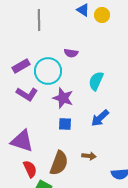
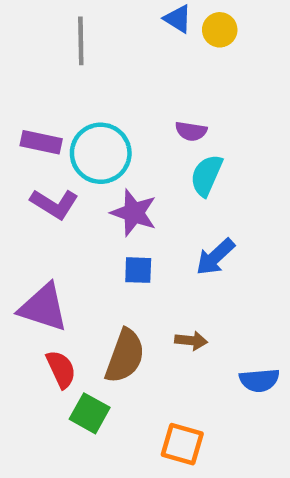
purple semicircle: (71, 53) -> (191, 131), moved
purple rectangle: (21, 66) -> (41, 142), turned 42

